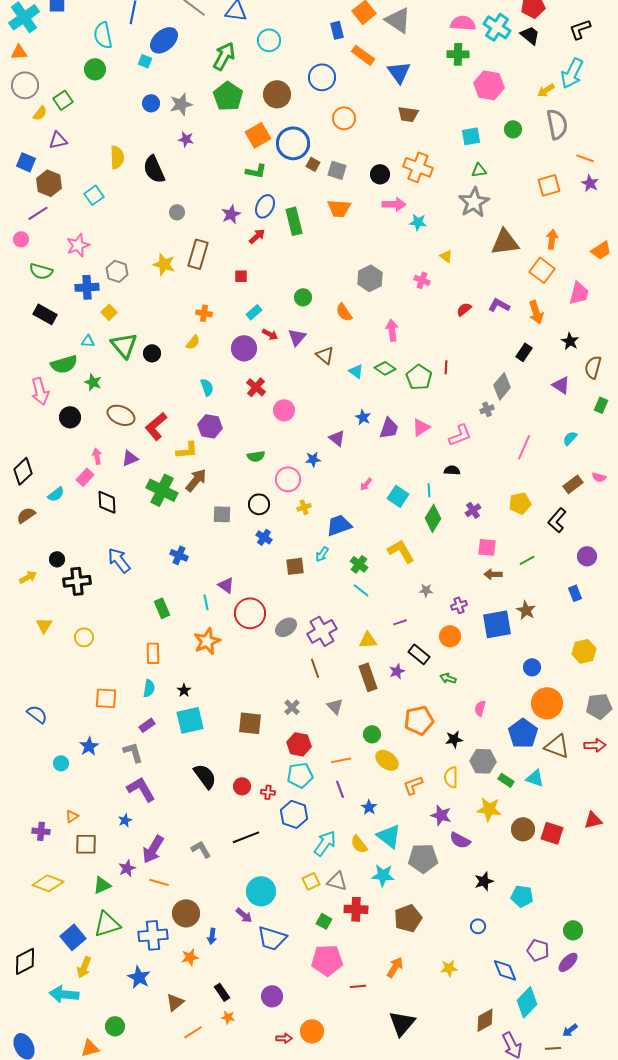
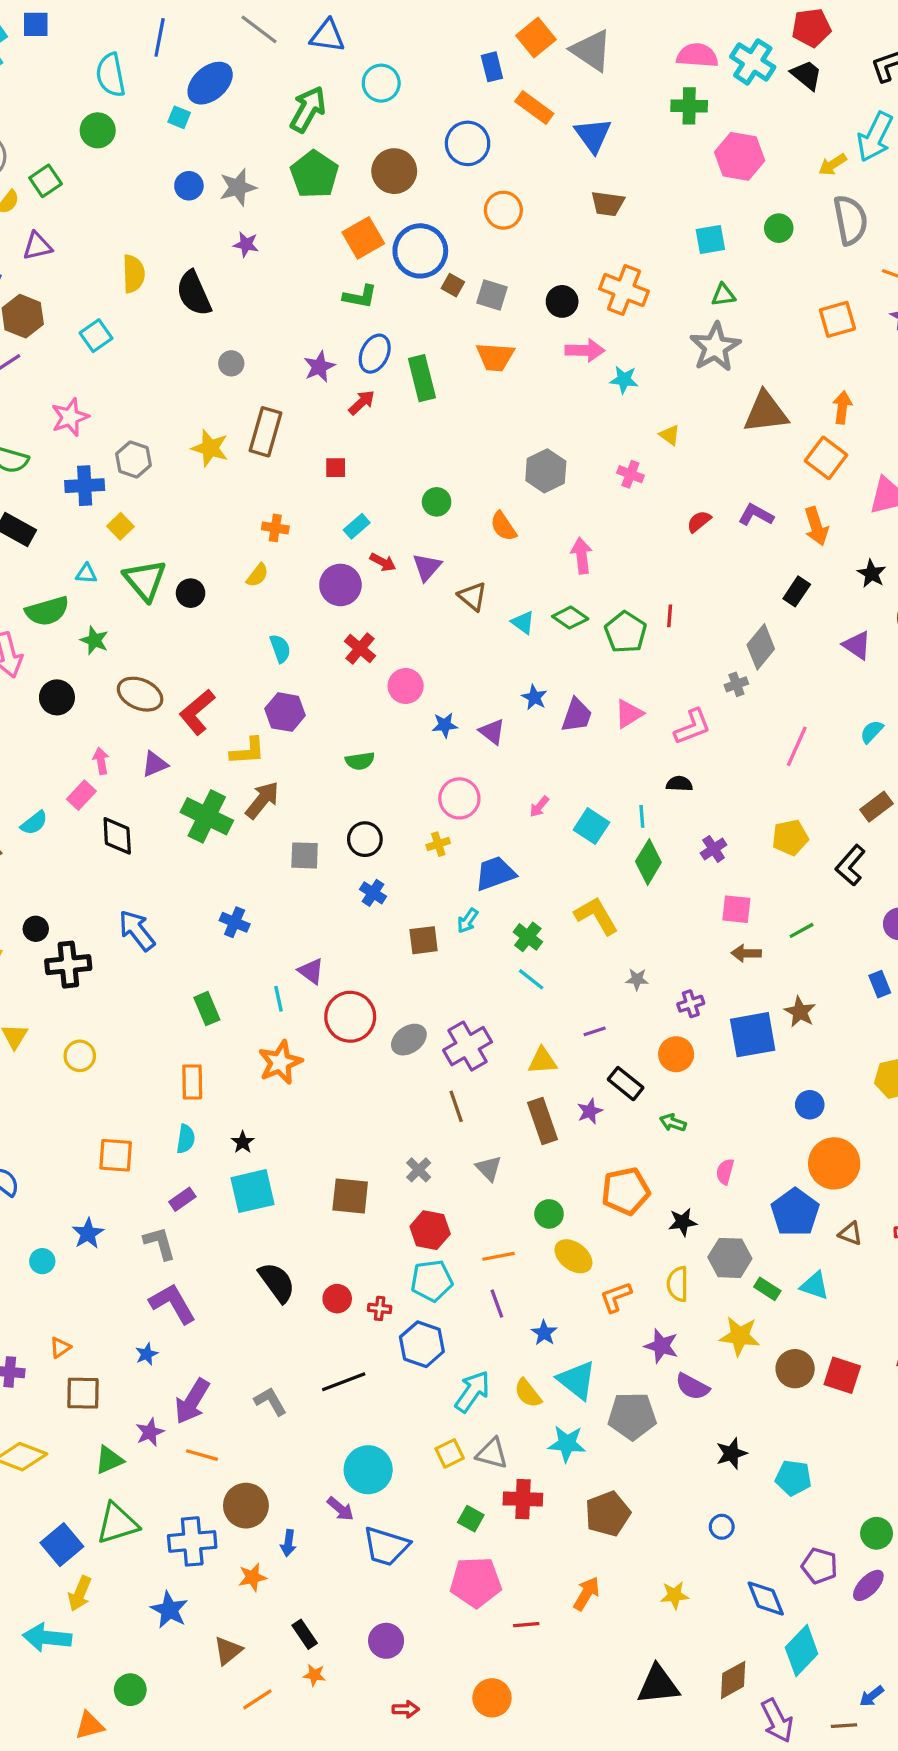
blue star: (313, 459) -> (445, 725), moved
pink circle: (288, 479) -> (459, 798), moved
brown triangle: (557, 746) -> (850, 1233), size x0.6
black triangle: (402, 1023) -> (658, 1685), moved, turned 44
orange circle: (312, 1031) -> (492, 1698), moved

